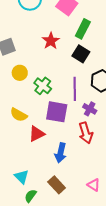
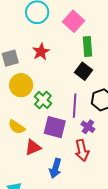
green rectangle: (83, 29) -> (87, 46), turned -36
red star: (51, 41) -> (41, 52), moved
yellow circle: (20, 73) -> (21, 85), size x1.5

